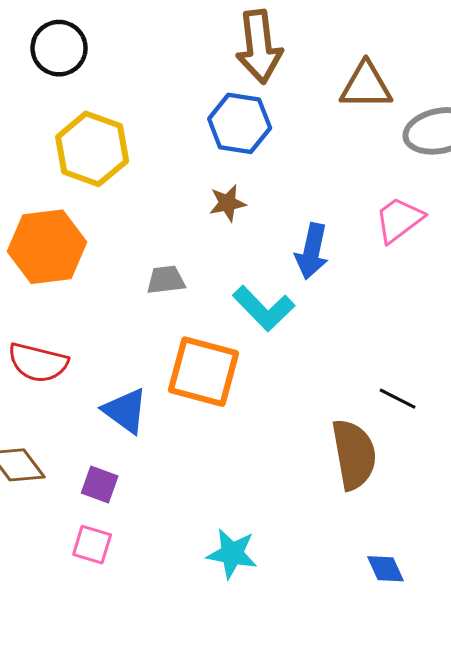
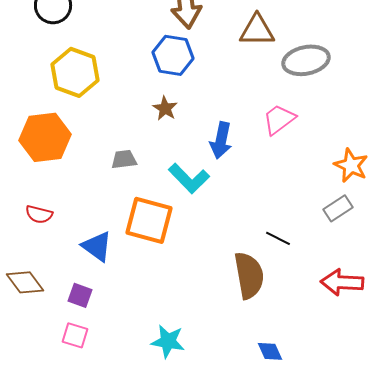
brown star: (228, 203) -> (165, 108), turned -30
red semicircle: (38, 363) -> (39, 214), size x0.7

